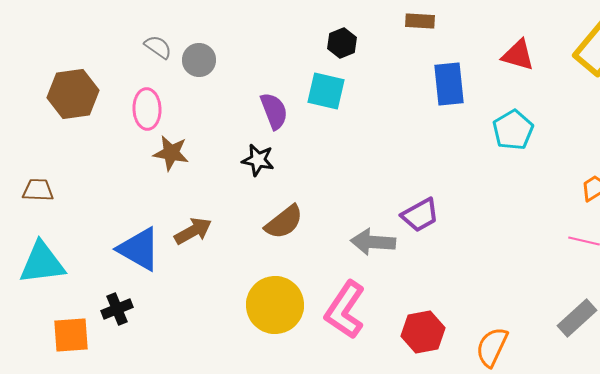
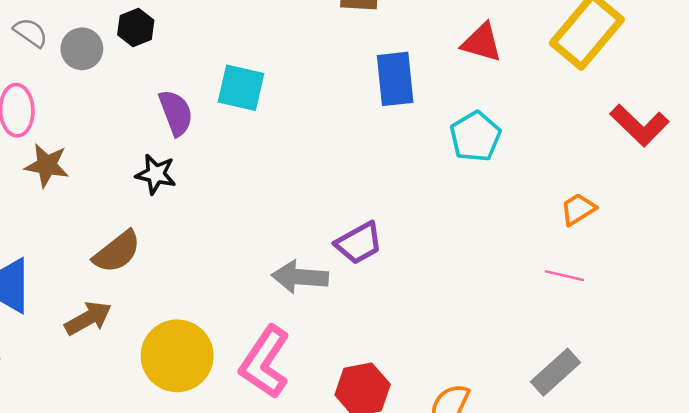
black hexagon: (342, 43) -> (136, 28), moved
brown semicircle: (284, 222) -> (117, 252), moved
brown arrow: (193, 231) -> (88, 318), moved

